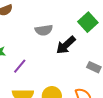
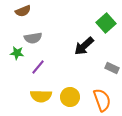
gray semicircle: (44, 30) -> (33, 38), moved

